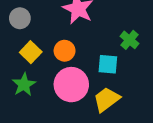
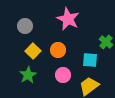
pink circle: (71, 85) -> (63, 75), size x0.6

